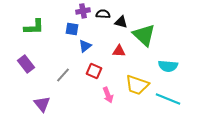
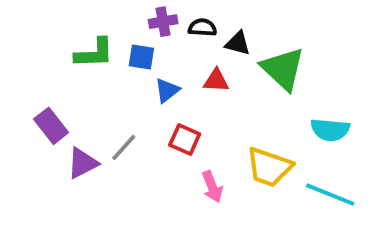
green L-shape: (34, 27) -> (94, 53), moved
red triangle: (119, 51) -> (216, 81), moved
purple triangle: (42, 104) -> (82, 163), moved, turned 42

